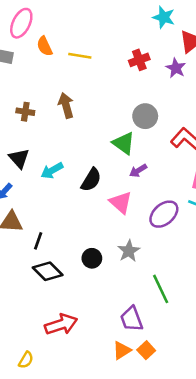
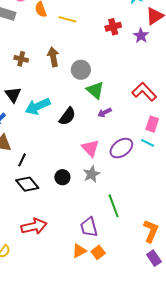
gray circle: (145, 116) -> (81, 70), moved
cyan arrow: (52, 171) -> (38, 106), size x1.4
pink triangle: (121, 203) -> (90, 148), moved

